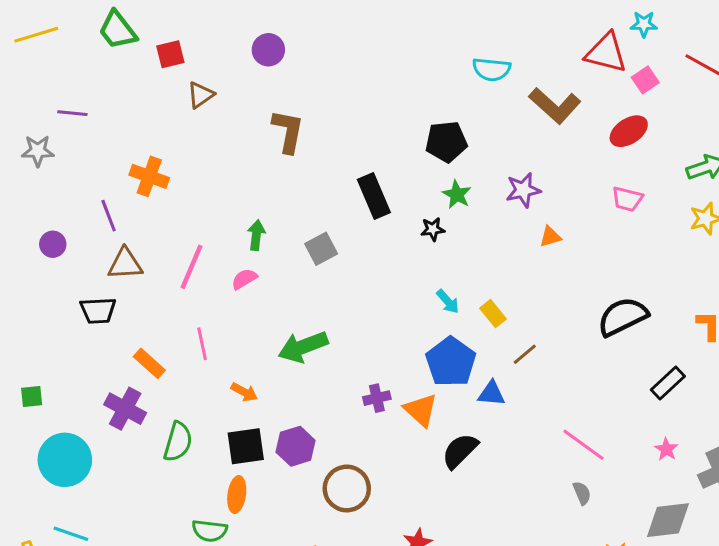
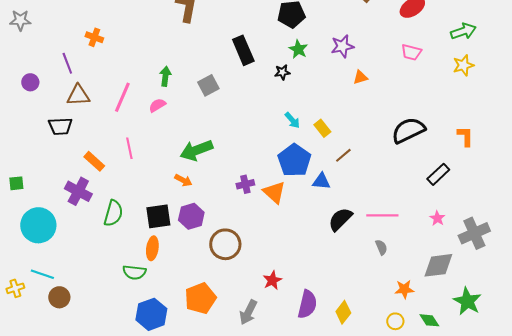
orange cross: (149, 176) -> (94, 37), size x0.7
orange arrow: (244, 392) -> (183, 180), moved
pink line: (583, 445) -> (382, 215), turned -36
black semicircle: (460, 451) -> (340, 219), moved

